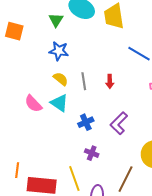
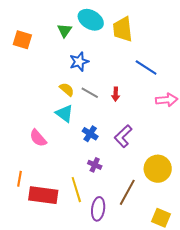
blue star: (59, 51) -> (79, 62), moved, turned -30
gray line: (84, 81) -> (90, 93), turned -54
pink semicircle: (33, 104) -> (38, 138), moved
blue cross: (86, 122) -> (90, 134), turned -35

